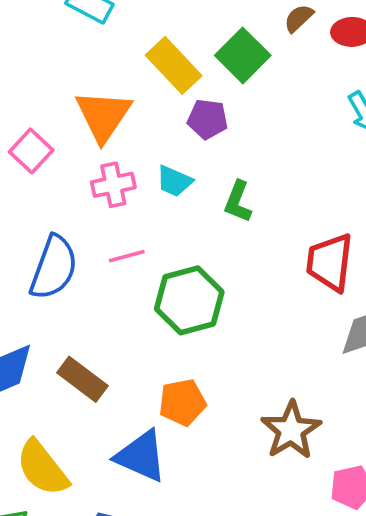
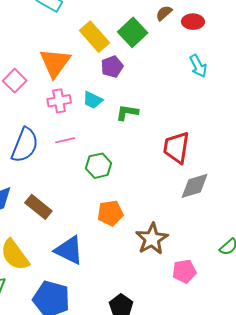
purple pentagon: (208, 119) -> (112, 67), turned -30
green L-shape: (238, 202) -> (127, 113), turned 75
green hexagon: (189, 300) -> (99, 166), size x0.7
orange pentagon: (182, 402) -> (110, 213), moved

